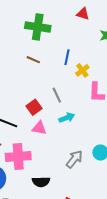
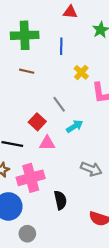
blue line: (67, 57) -> (61, 46), moved
gray arrow: (74, 159) -> (91, 169), turned 84
black semicircle: (41, 182) -> (60, 200), turned -90

